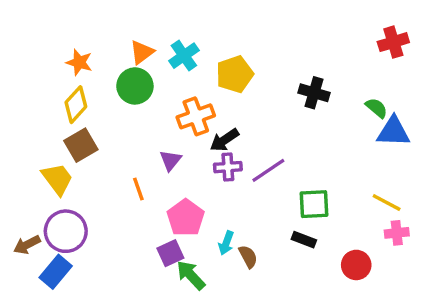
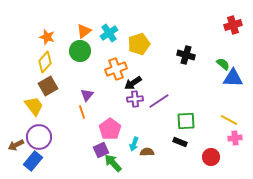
purple triangle: (170, 160) -> (87, 95), moved
brown semicircle: (248, 257) -> (147, 152), turned -64

